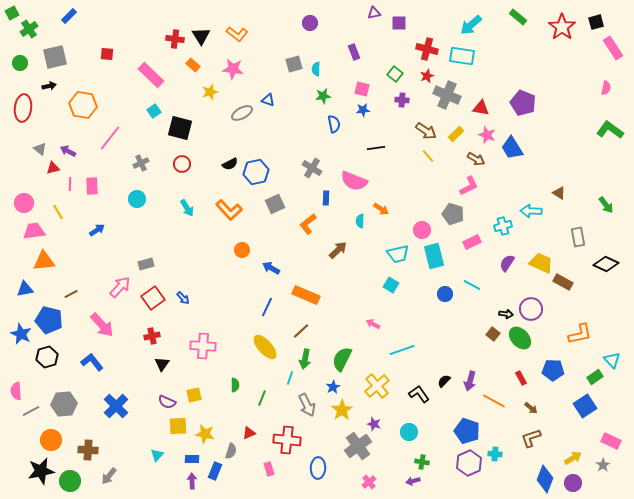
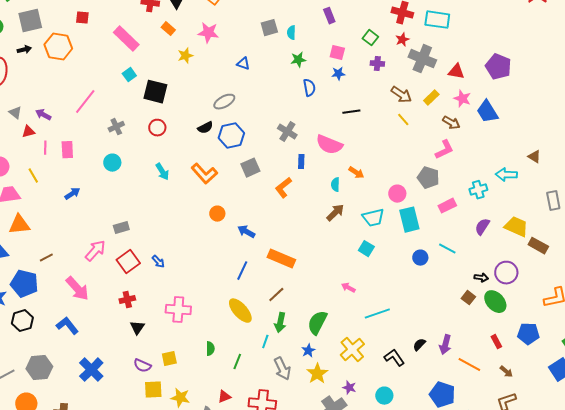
orange hexagon: (83, 105) -> (58, 47), moved
gray ellipse: (242, 113) -> (224, 102), moved
brown arrow: (338, 250) -> (335, 213), moved

